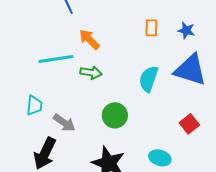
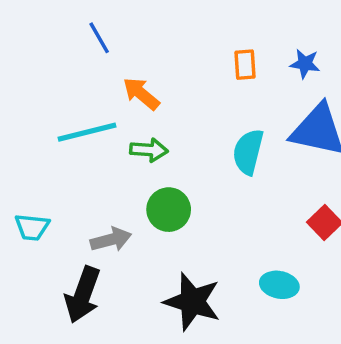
cyan trapezoid: (34, 106) -> (32, 227), moved, turned 95
green circle: (115, 115) -> (169, 210), moved
gray arrow: (64, 123) -> (111, 240), turned -45

